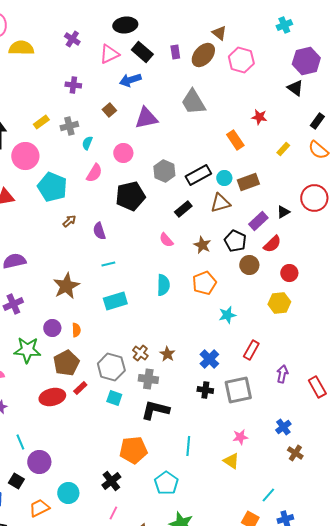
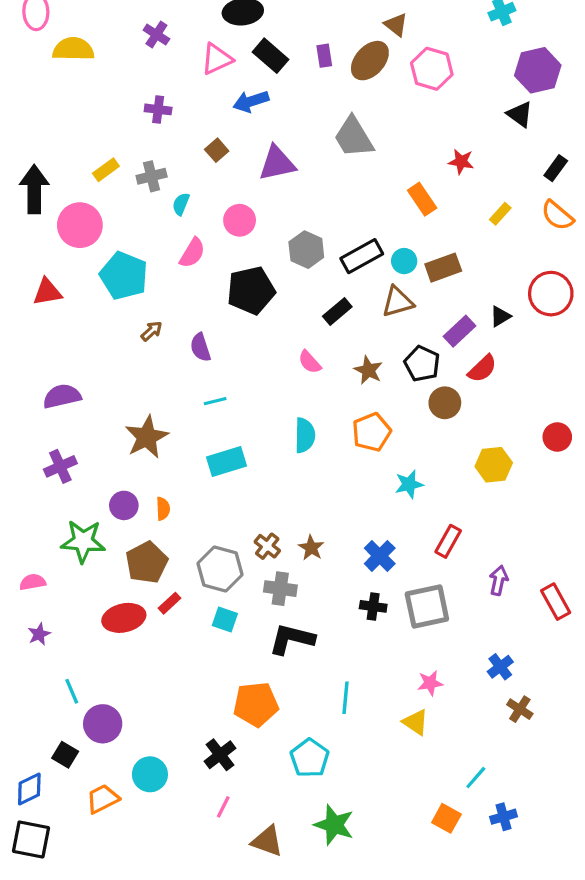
red circle: (289, 273) -> (557, 437), moved

